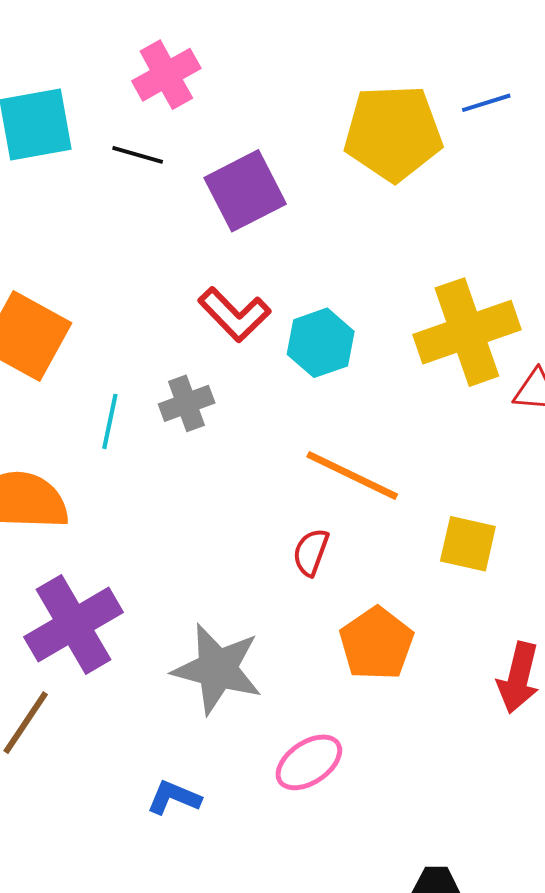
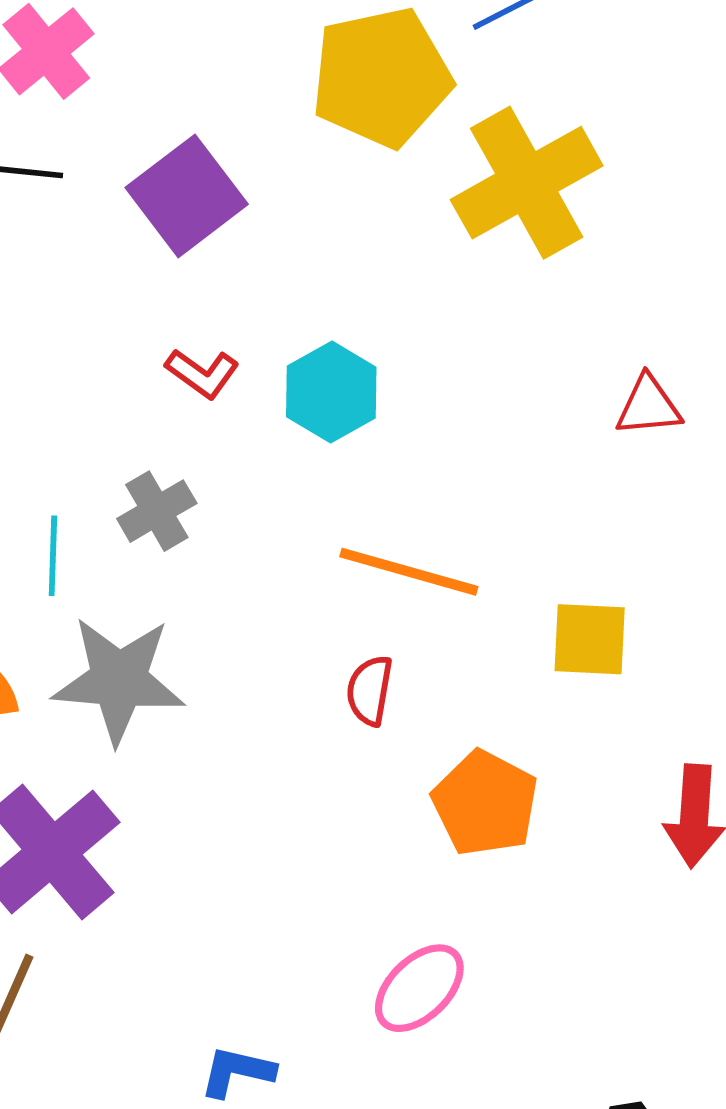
red L-shape: (234, 314) -> (202, 373), size x0.7
yellow cross: (467, 332) -> (527, 183), moved
gray star: (217, 669) -> (119, 680), moved

